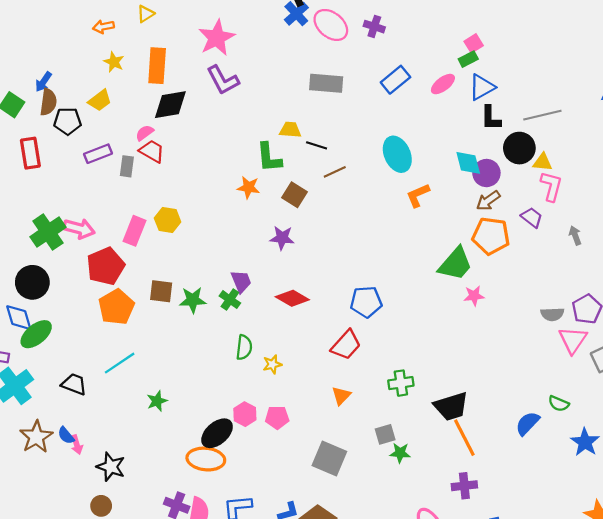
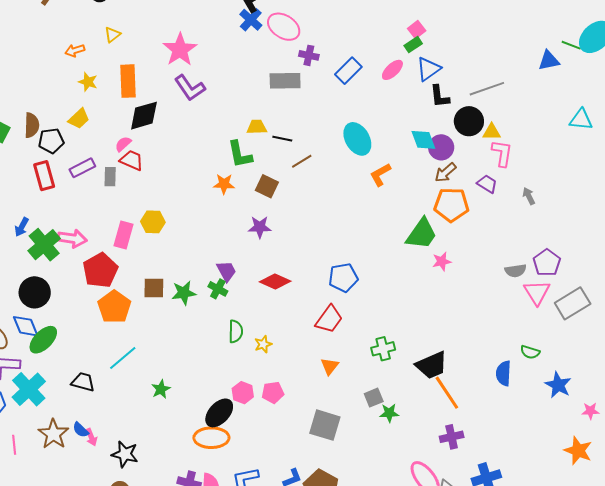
purple cross: (374, 27) -> (309, 55), moved
blue arrow: (43, 82) -> (22, 227), moved
red rectangle: (30, 153) -> (44, 176), moved
blue semicircle: (528, 423) -> (503, 373), turned -35

